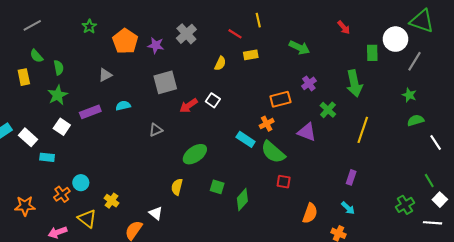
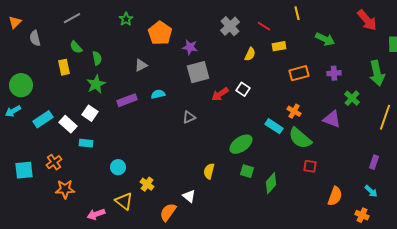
yellow line: (258, 20) -> (297, 13), moved
red arrow: (344, 27) -> (367, 20), size x1.6
gray cross: (186, 34) -> (230, 26), moved
purple star: (156, 45) -> (190, 47), moved
purple cross: (309, 83) -> (334, 73), turned 32
orange rectangle: (280, 99) -> (299, 73), moved
orange cross: (267, 124) -> (294, 111), turned -32
white square: (62, 127) -> (90, 113), moved
green ellipse: (195, 154) -> (241, 144), moved
orange cross: (62, 194) -> (54, 162), moved

